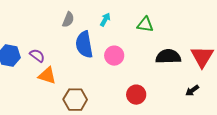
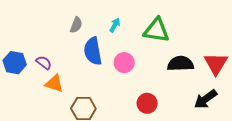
green triangle: (145, 25) -> (156, 30), size x1.5
black arrow: (192, 91) -> (206, 99), size x1.6

